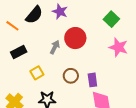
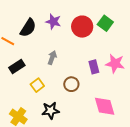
red circle: (75, 38) -> (82, 27), moved
pink star: (118, 47) -> (115, 64), moved
purple rectangle: (92, 80) -> (94, 67), moved

